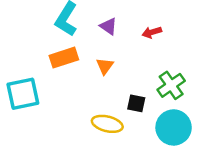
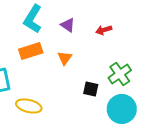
yellow ellipse: (107, 124) -> (29, 106), moved

